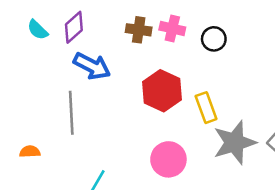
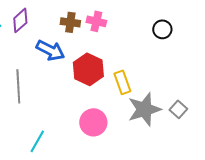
black circle: (214, 39) -> (162, 29), moved
blue arrow: (92, 66) -> (50, 50), moved

